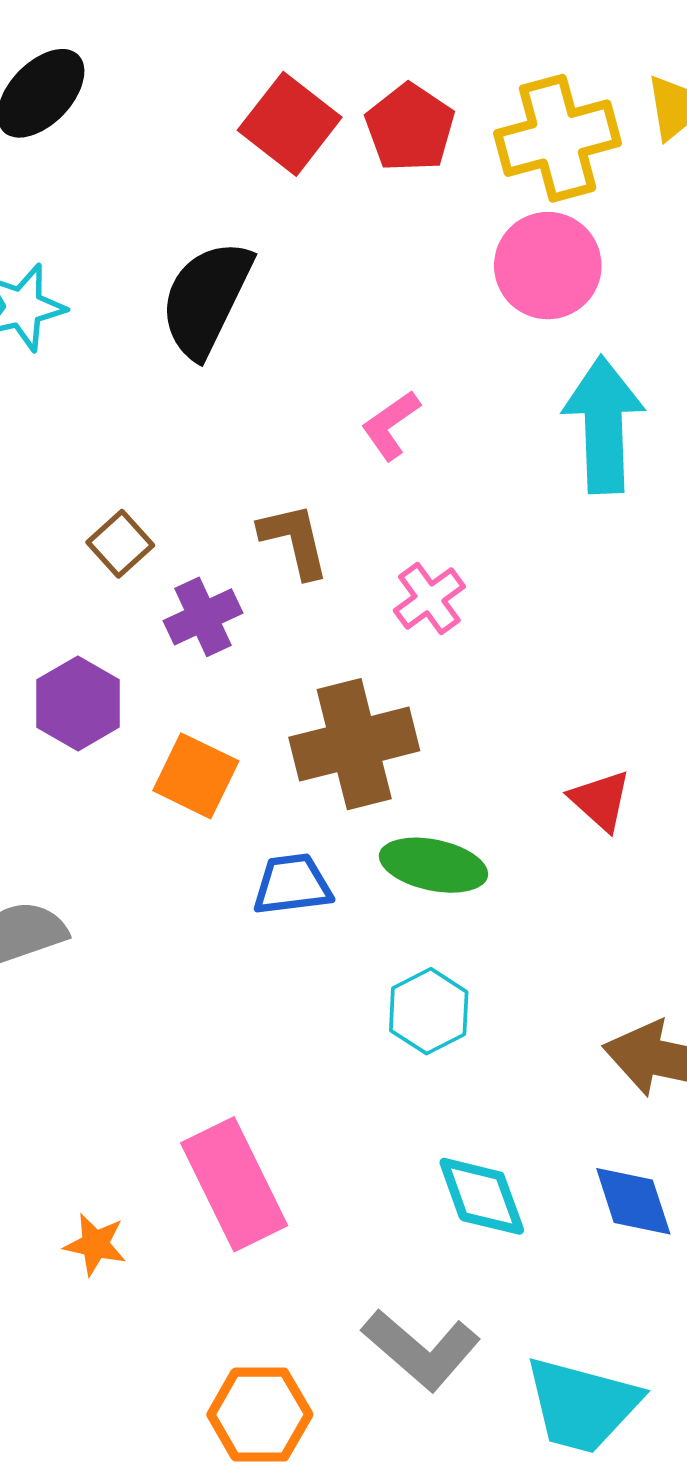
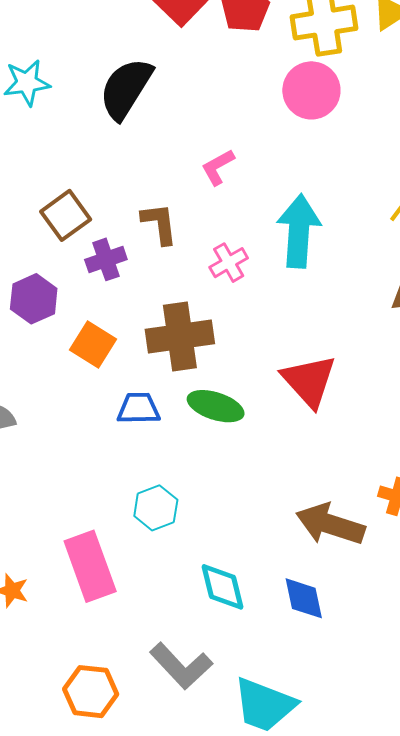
cyan arrow: (604, 425) -> (299, 231), moved
brown square: (120, 544) -> (66, 215), size x1.4
red triangle: (600, 800) -> (309, 381), size x1.6
cyan hexagon: (429, 1011) -> (156, 508), moved

